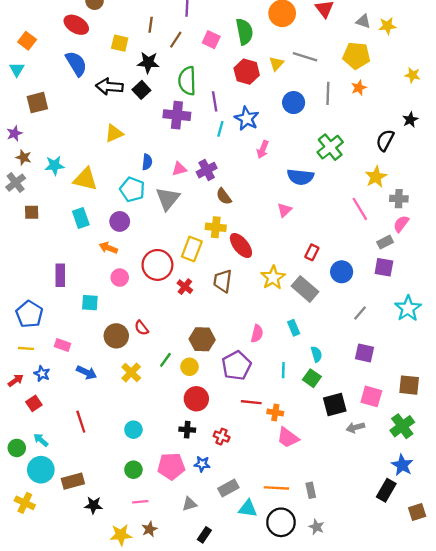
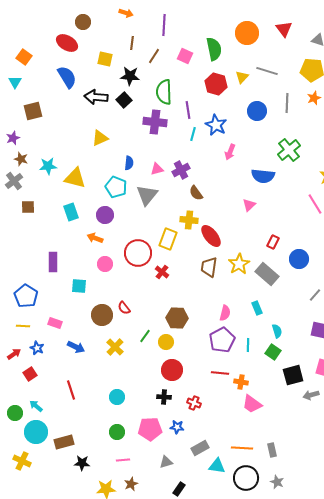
brown trapezoid: (223, 281) -> (209, 267), moved
purple pentagon: (236, 366) -> (222, 340), moved

